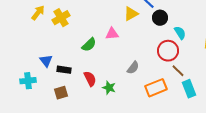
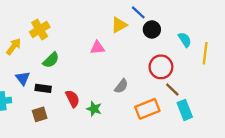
yellow arrow: (38, 13) -> (14, 46), moved
cyan semicircle: (180, 33) -> (185, 40), moved
green semicircle: (89, 45) -> (51, 60), moved

